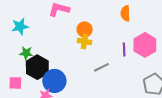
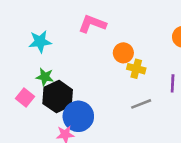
yellow cross: (84, 42) -> (136, 69), moved
pink square: (15, 83) -> (25, 97), moved, turned 32

